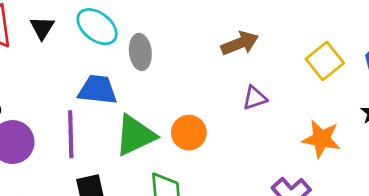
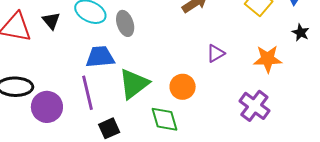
purple triangle: (255, 98) -> (216, 53), moved
orange circle: (189, 133) -> (183, 87), moved

